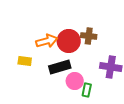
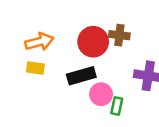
orange arrow: (47, 41) -> (39, 42), moved

